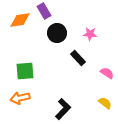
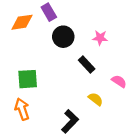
orange arrow: (20, 98) -> (22, 109), turned 84
yellow semicircle: (105, 103) -> (96, 99), moved

